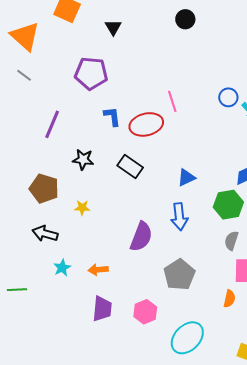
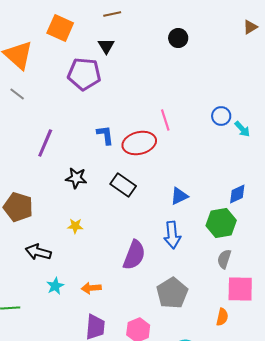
purple pentagon: (91, 73) -> (84, 74), moved
brown pentagon: (44, 189) -> (18, 207), moved

